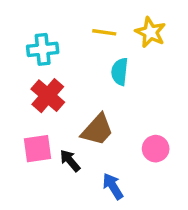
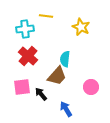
yellow line: (104, 32) -> (46, 16), moved
yellow star: (150, 32) -> (81, 27), moved
cyan semicircle: (120, 72) -> (65, 59), moved

